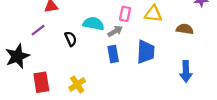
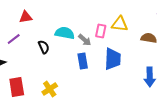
pink rectangle: (125, 14) -> (101, 31), moved
gray arrow: (115, 31) -> (85, 40), turned 72

